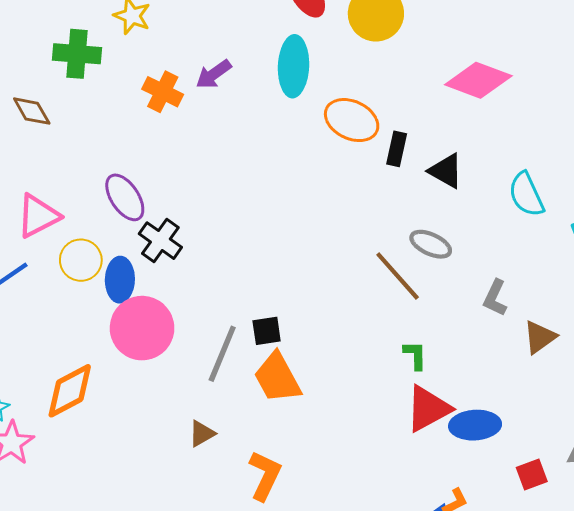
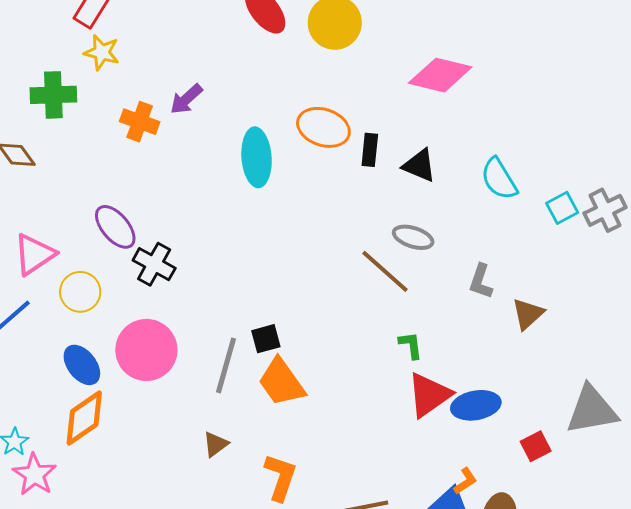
cyan ellipse: (294, 66) -> (257, 157), moved
blue ellipse: (120, 280) -> (82, 365), moved, turned -33

